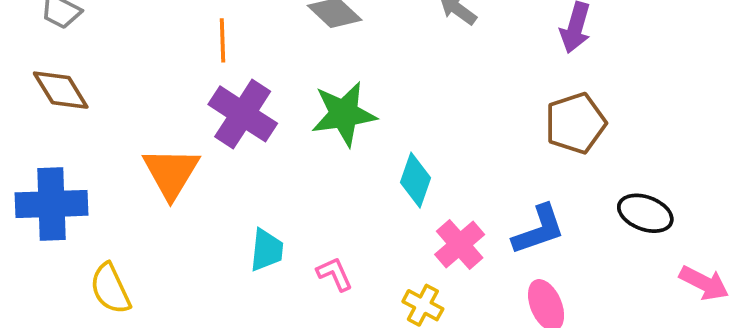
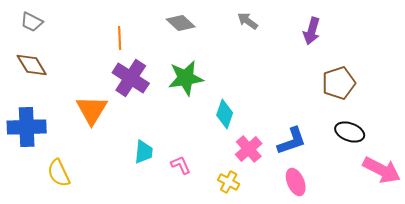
brown pentagon: (575, 123) -> (339, 83), moved
pink arrow: (704, 283) -> (382, 170), size x1.4

